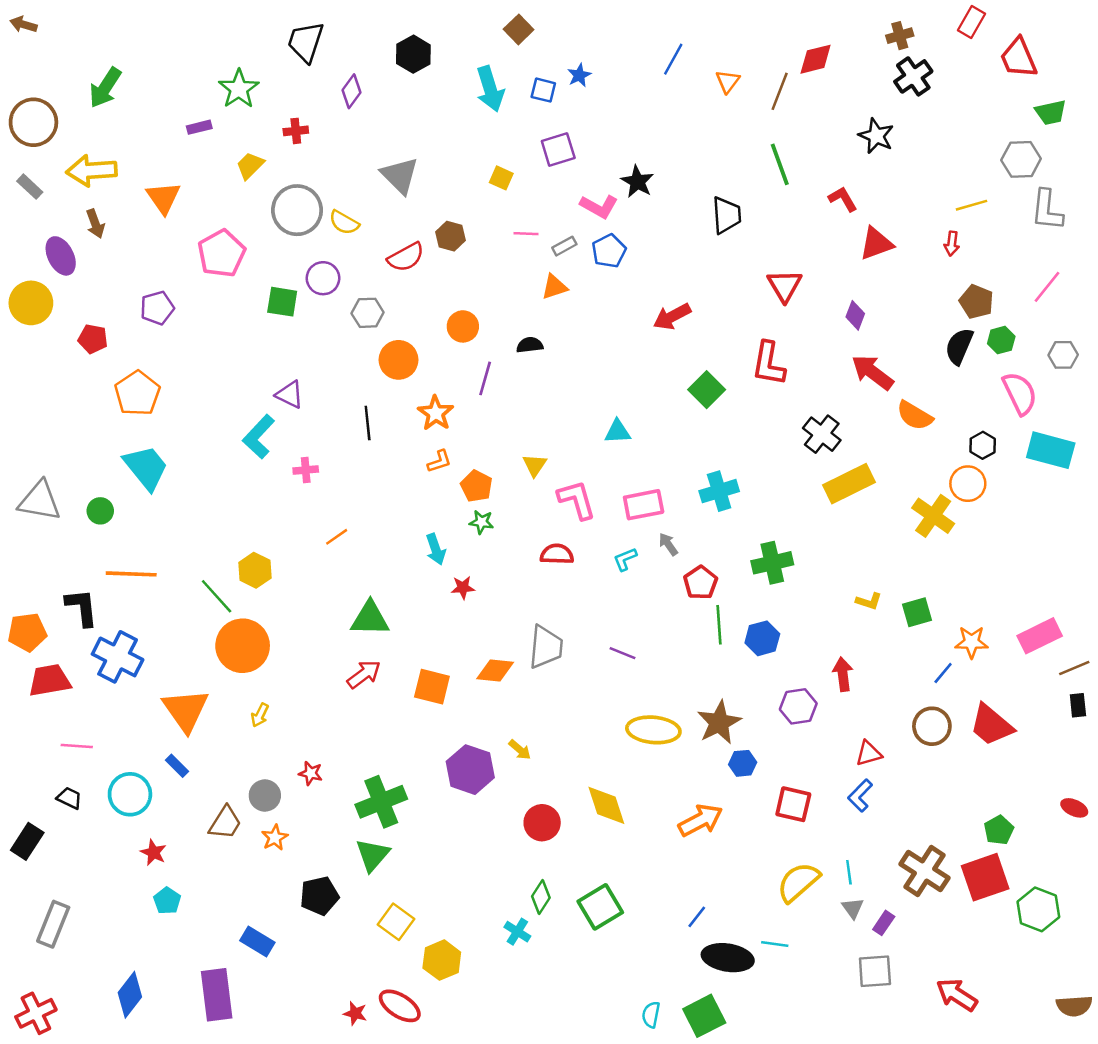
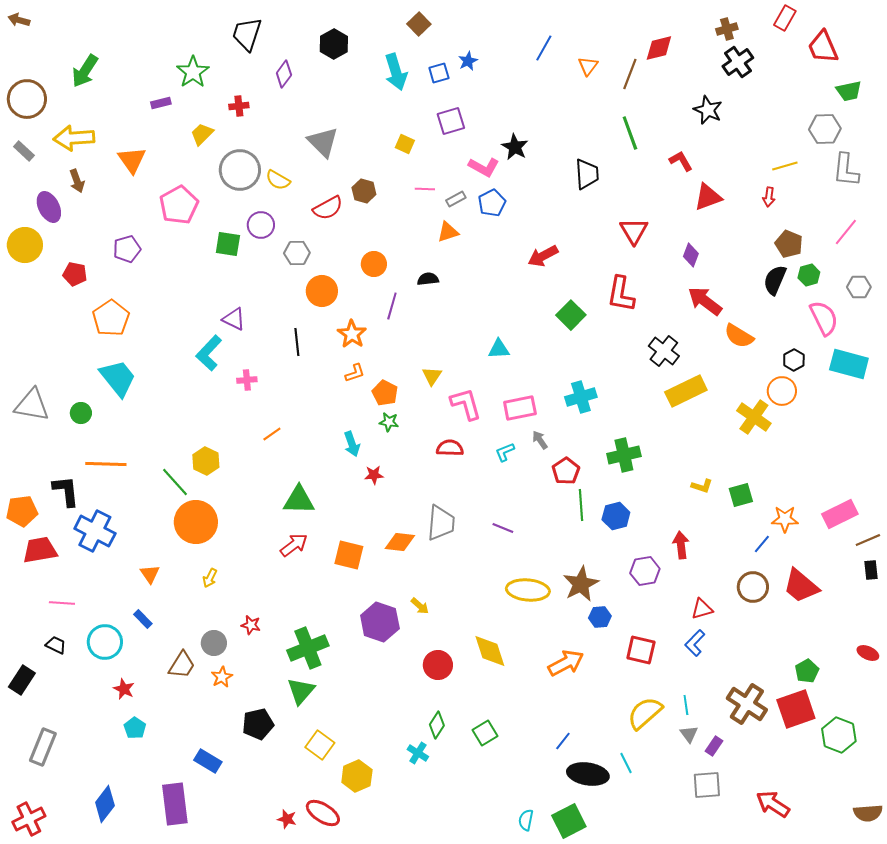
blue square: (543, 90) -> (439, 73), turned -30
orange triangle: (186, 710) -> (150, 574), size x0.5
green square: (600, 907) -> (485, 733), size x0.7
cyan line: (775, 944) -> (626, 763), turned 55

